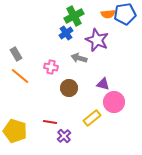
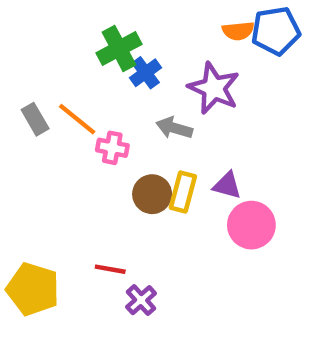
green cross: (74, 16) -> (119, 49), moved
orange line: (20, 76) -> (77, 119), moved
yellow rectangle: (92, 118) -> (183, 192), moved, turned -36

